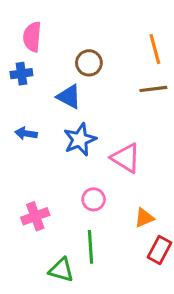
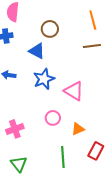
orange triangle: (144, 218) -> (78, 129), moved
green line: (90, 247) -> (63, 157), moved
green triangle: (61, 270) -> (19, 164), moved, turned 36

